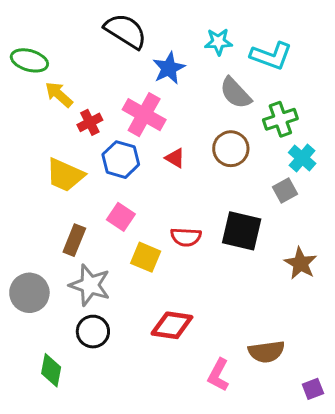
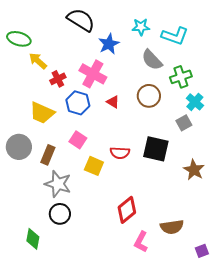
gray circle: (29, 293) -> (19, 147), moved
red diamond: (172, 325) -> (127, 210), moved, turned -48

